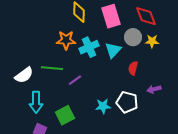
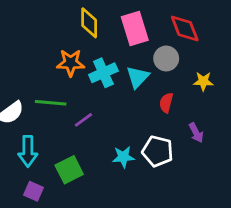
yellow star: (152, 41) -> (203, 81), moved
purple arrow: (154, 89) -> (196, 133), turned -104

